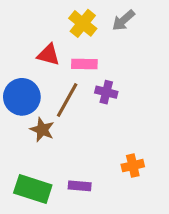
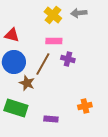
gray arrow: (123, 20) -> (79, 13), turned 35
red triangle: (48, 55) -> (12, 35), moved
green rectangle: (33, 189) -> (16, 108), moved

